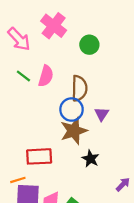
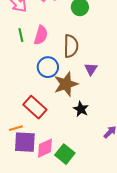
green line: (23, 76) -> (21, 35), turned 40
blue circle: (72, 110) -> (48, 67), moved
red rectangle: (39, 156) -> (35, 107), turned 45

